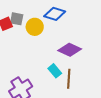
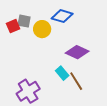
brown line: (69, 79) -> (76, 81), turned -36

